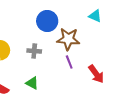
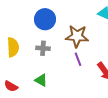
blue circle: (47, 21) -> (45, 19), moved

